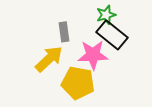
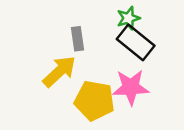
pink star: (93, 55) -> (131, 87), moved

